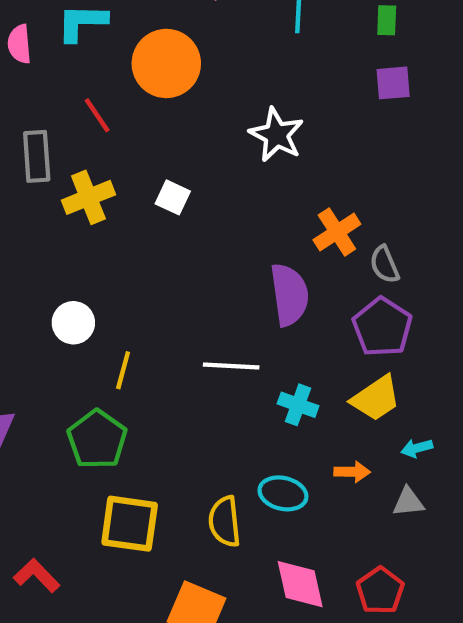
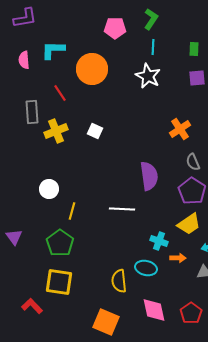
white star: (276, 135) -> (148, 76), moved
orange cross: (337, 232) -> (180, 129), moved
cyan cross: (298, 405) -> (159, 241), moved
yellow square: (130, 524) -> (59, 282), moved

